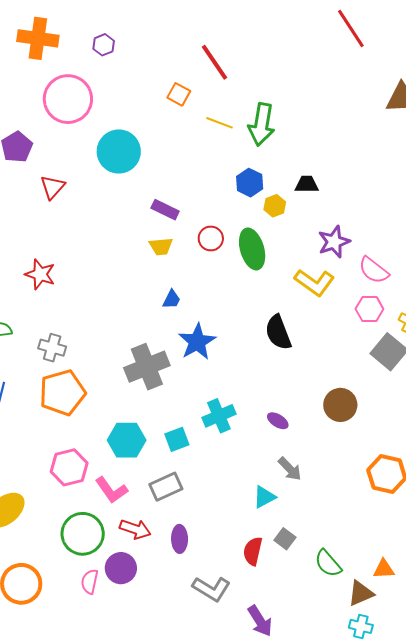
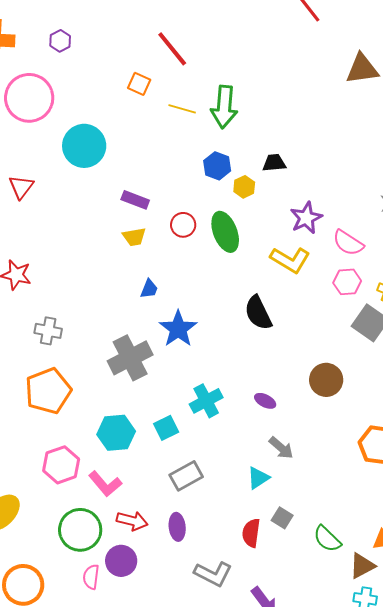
gray cross: (52, 348) -> (48, 331), moved
gray rectangle: (166, 487) -> (186, 476), moved

